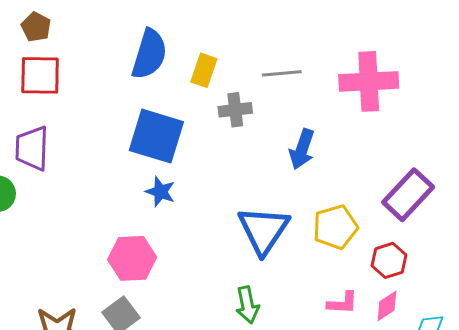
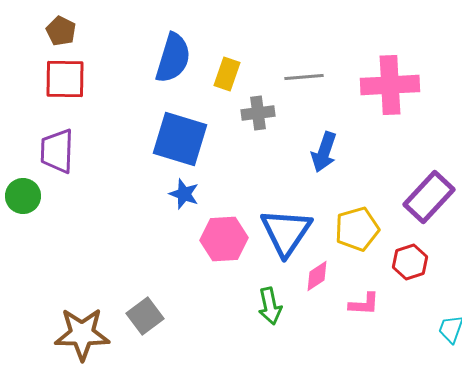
pink hexagon: (132, 258) -> (224, 239), moved
pink diamond: (387, 306) -> (317, 276), moved

